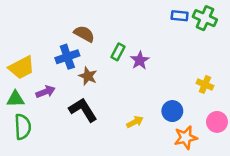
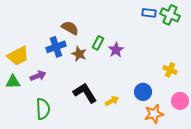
brown star: (88, 76) -> (79, 54), moved
black L-shape: (83, 110) -> (85, 93), moved
green semicircle: (23, 127) -> (43, 109), moved

